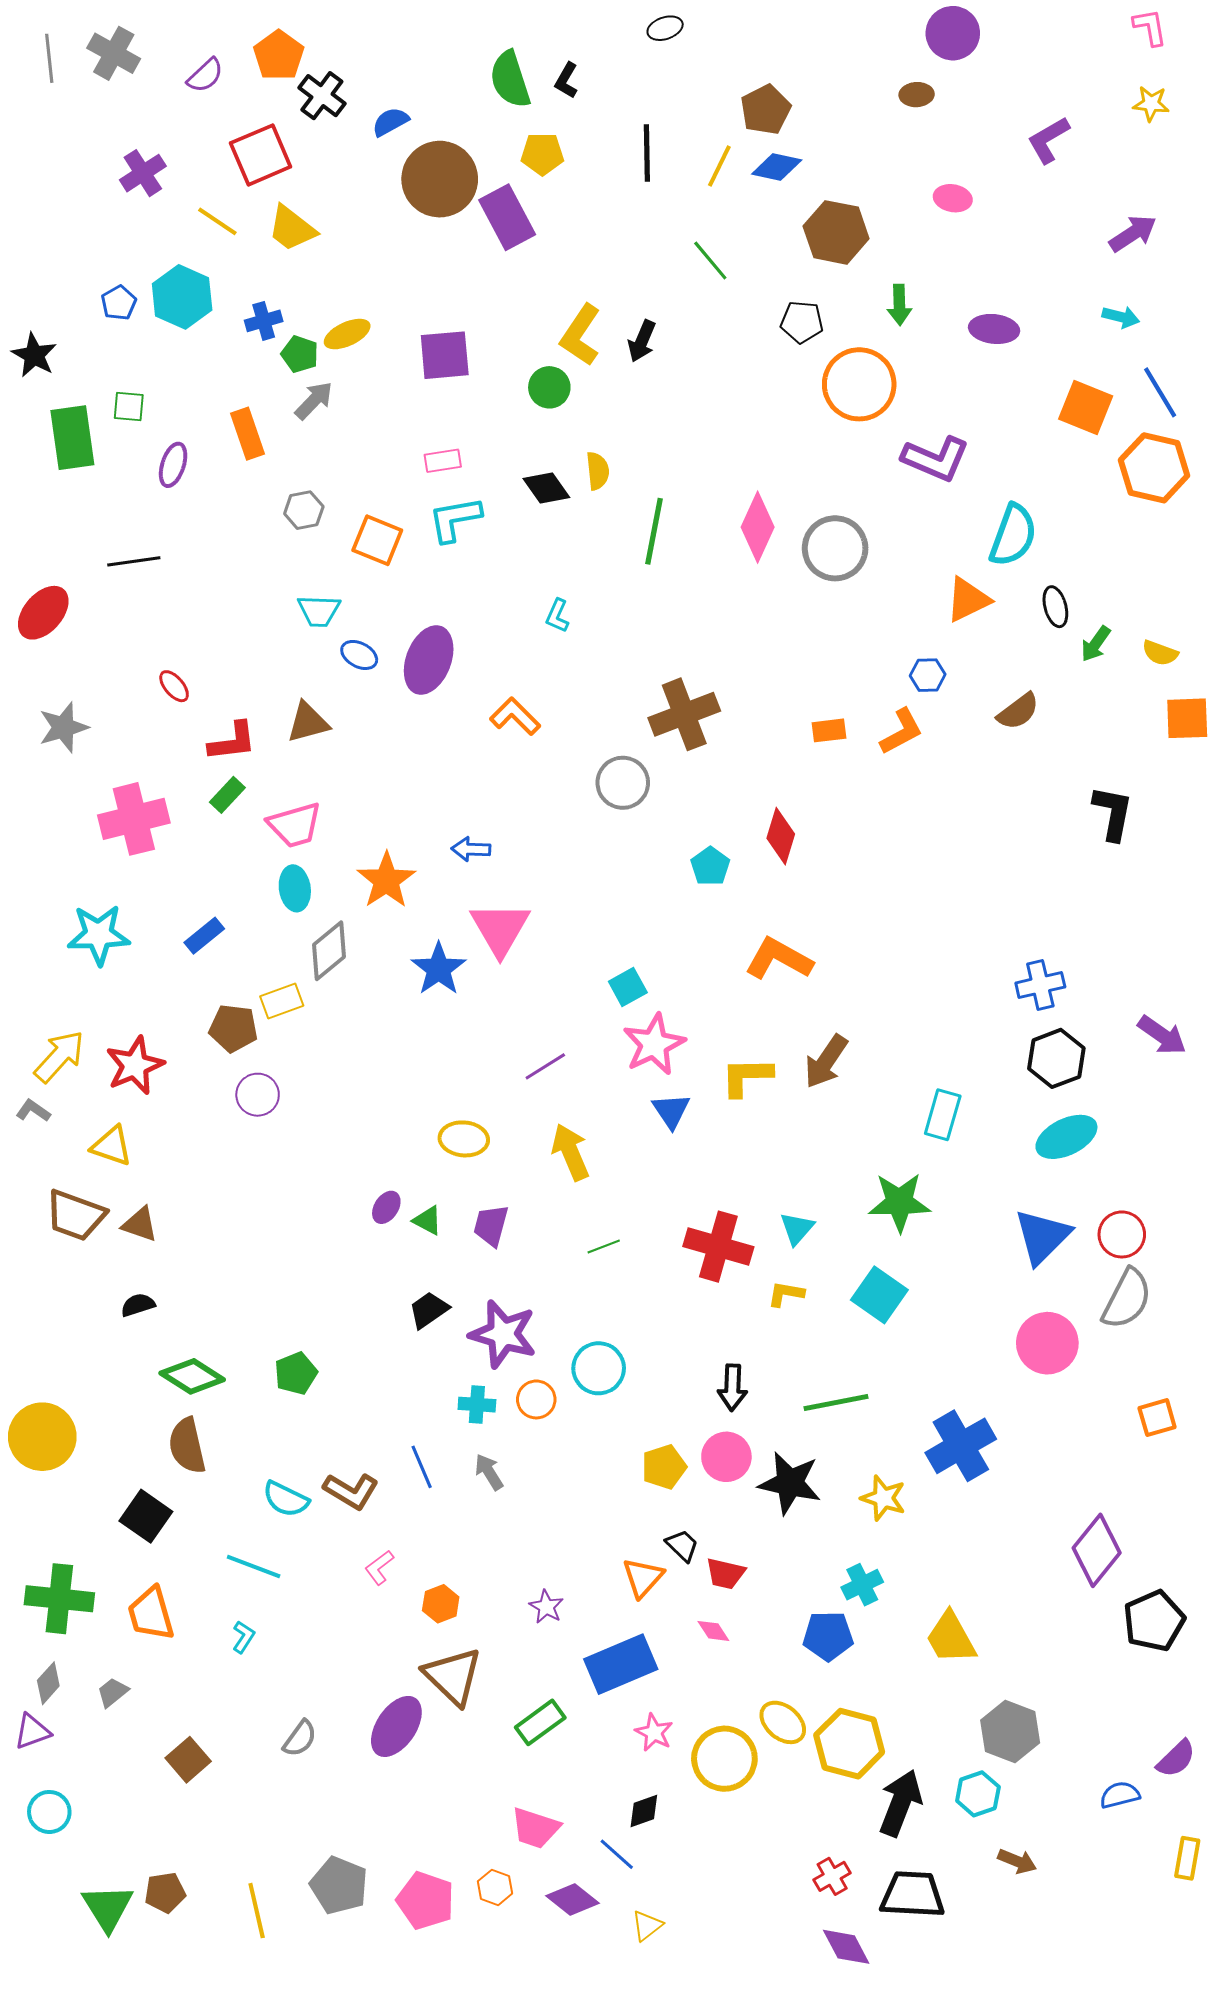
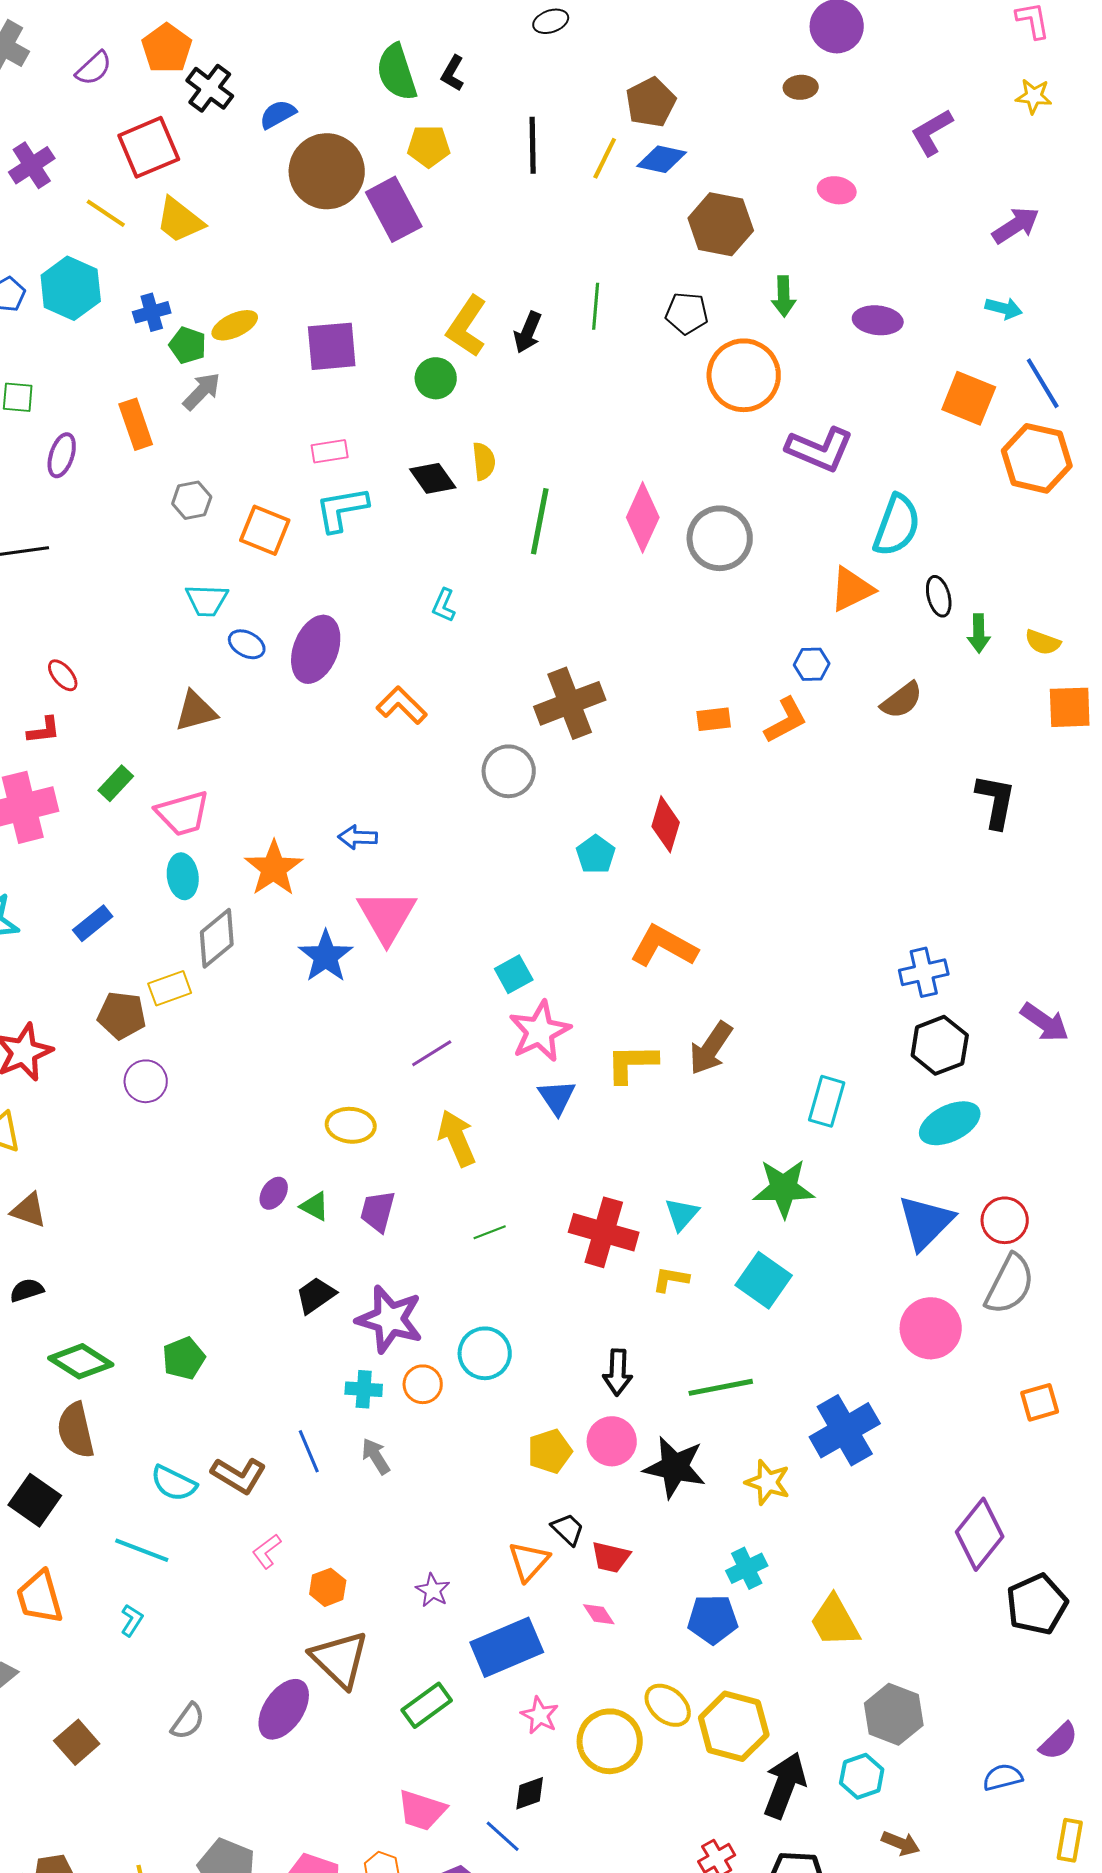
green line: (710, 261) -> (596, 306), moved, turned 45
green arrow: (1096, 644) -> (979, 633), turned -36
red L-shape: (232, 741) -> (44, 730), moved, size x0.7

